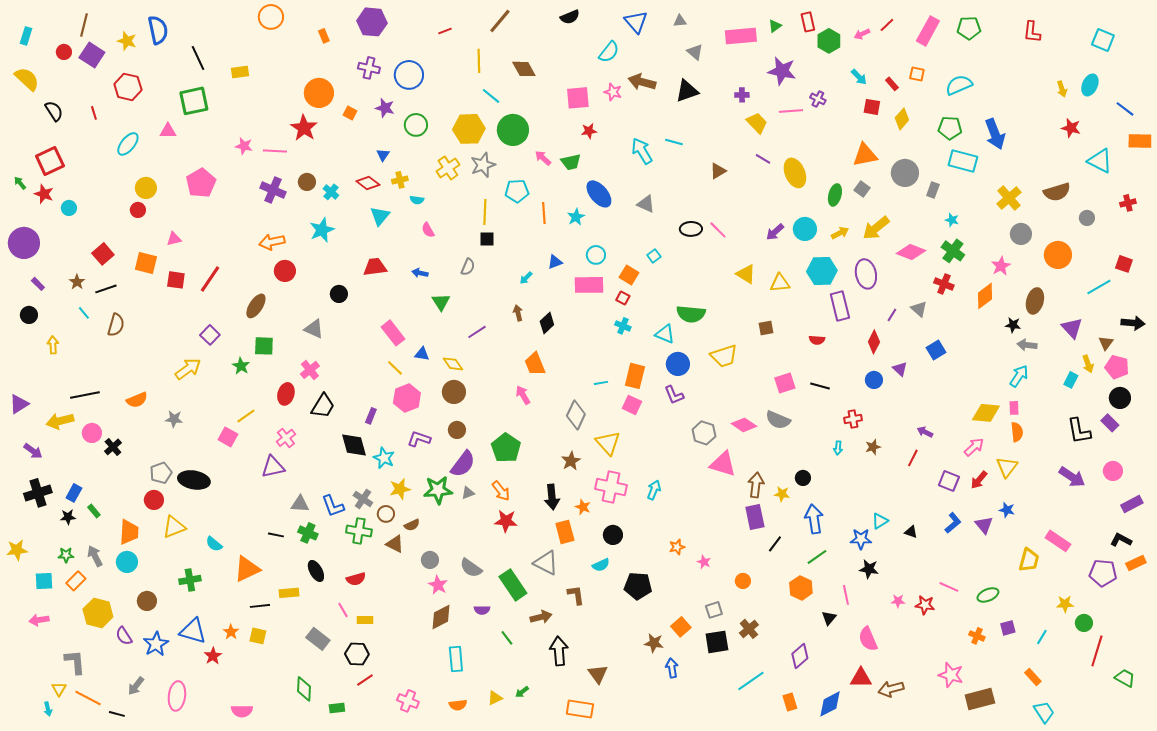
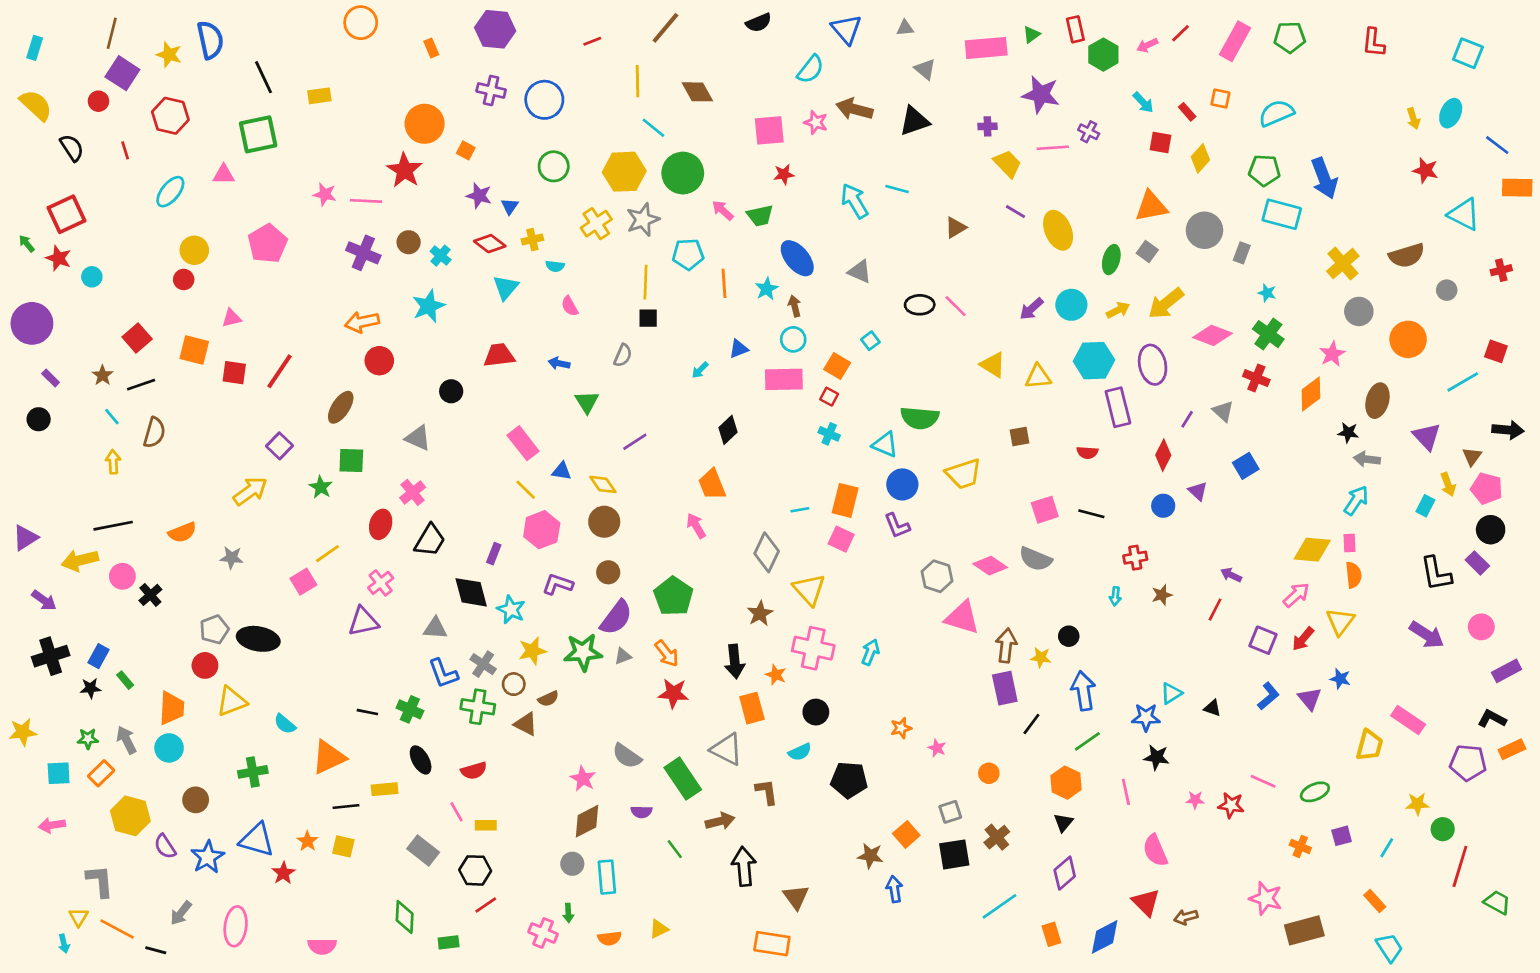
red circle: (64, 52) -> (98, 101), moved
purple star: (385, 108) -> (479, 196), moved
brown arrow: (518, 313) -> (795, 306), moved
yellow arrow: (53, 345) -> (113, 462), moved
pink square: (228, 437) -> (303, 582), turned 30
gray triangle: (300, 504) -> (435, 628), moved
gray circle: (430, 560) -> (572, 864), moved
black triangle: (829, 618) -> (1063, 822), moved
red triangle: (861, 678) -> (1146, 902), turned 45
brown arrow: (891, 689) -> (1186, 917), size x0.7
green arrow: (522, 692) -> (568, 913), moved, turned -56

